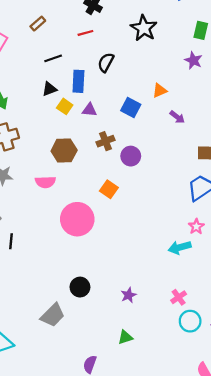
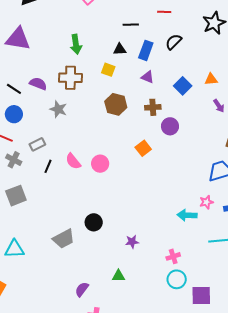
yellow square: (65, 106) -> (108, 70), moved, turned -32
pink semicircle: (45, 182) -> (73, 161), moved, turned 36
pink circle: (77, 219) -> (100, 164), moved, size x0.6

